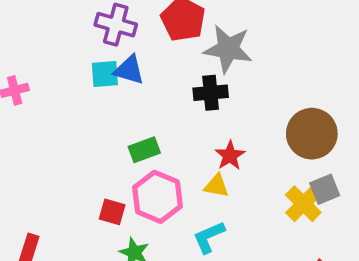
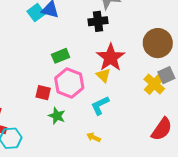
cyan square: (105, 74) -> (36, 13), turned -30
red star: (230, 156) -> (111, 57), size x1.6
yellow triangle: (216, 186) -> (103, 75), turned 35

